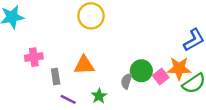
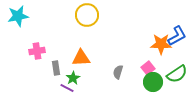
orange star: (179, 68) -> (161, 44), moved
green circle: (141, 71) -> (153, 82), moved
green star: (99, 96) -> (73, 78), moved

